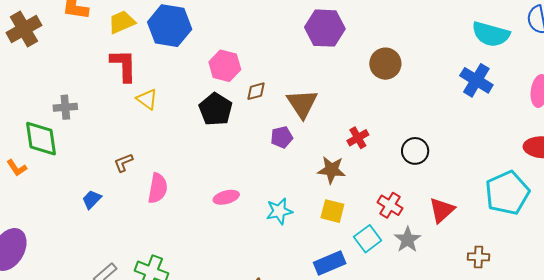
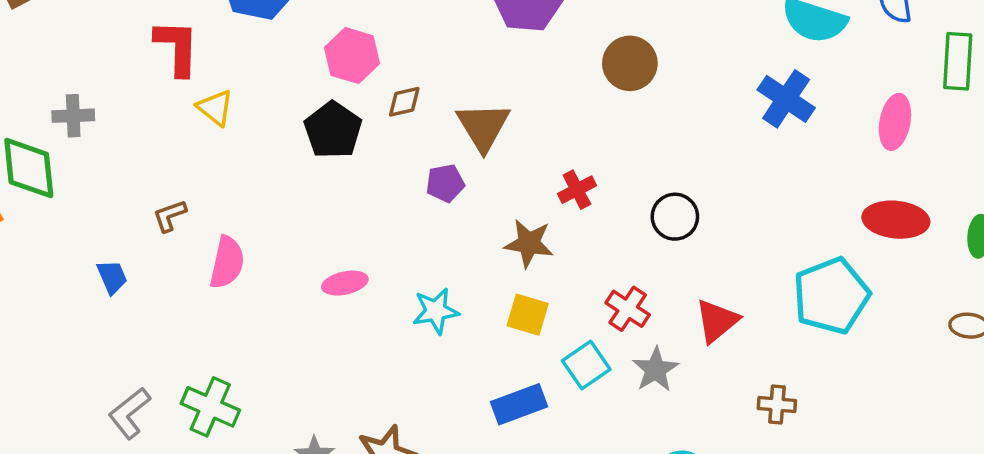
blue trapezoid: (92, 199) -> (112, 277), turned 110

